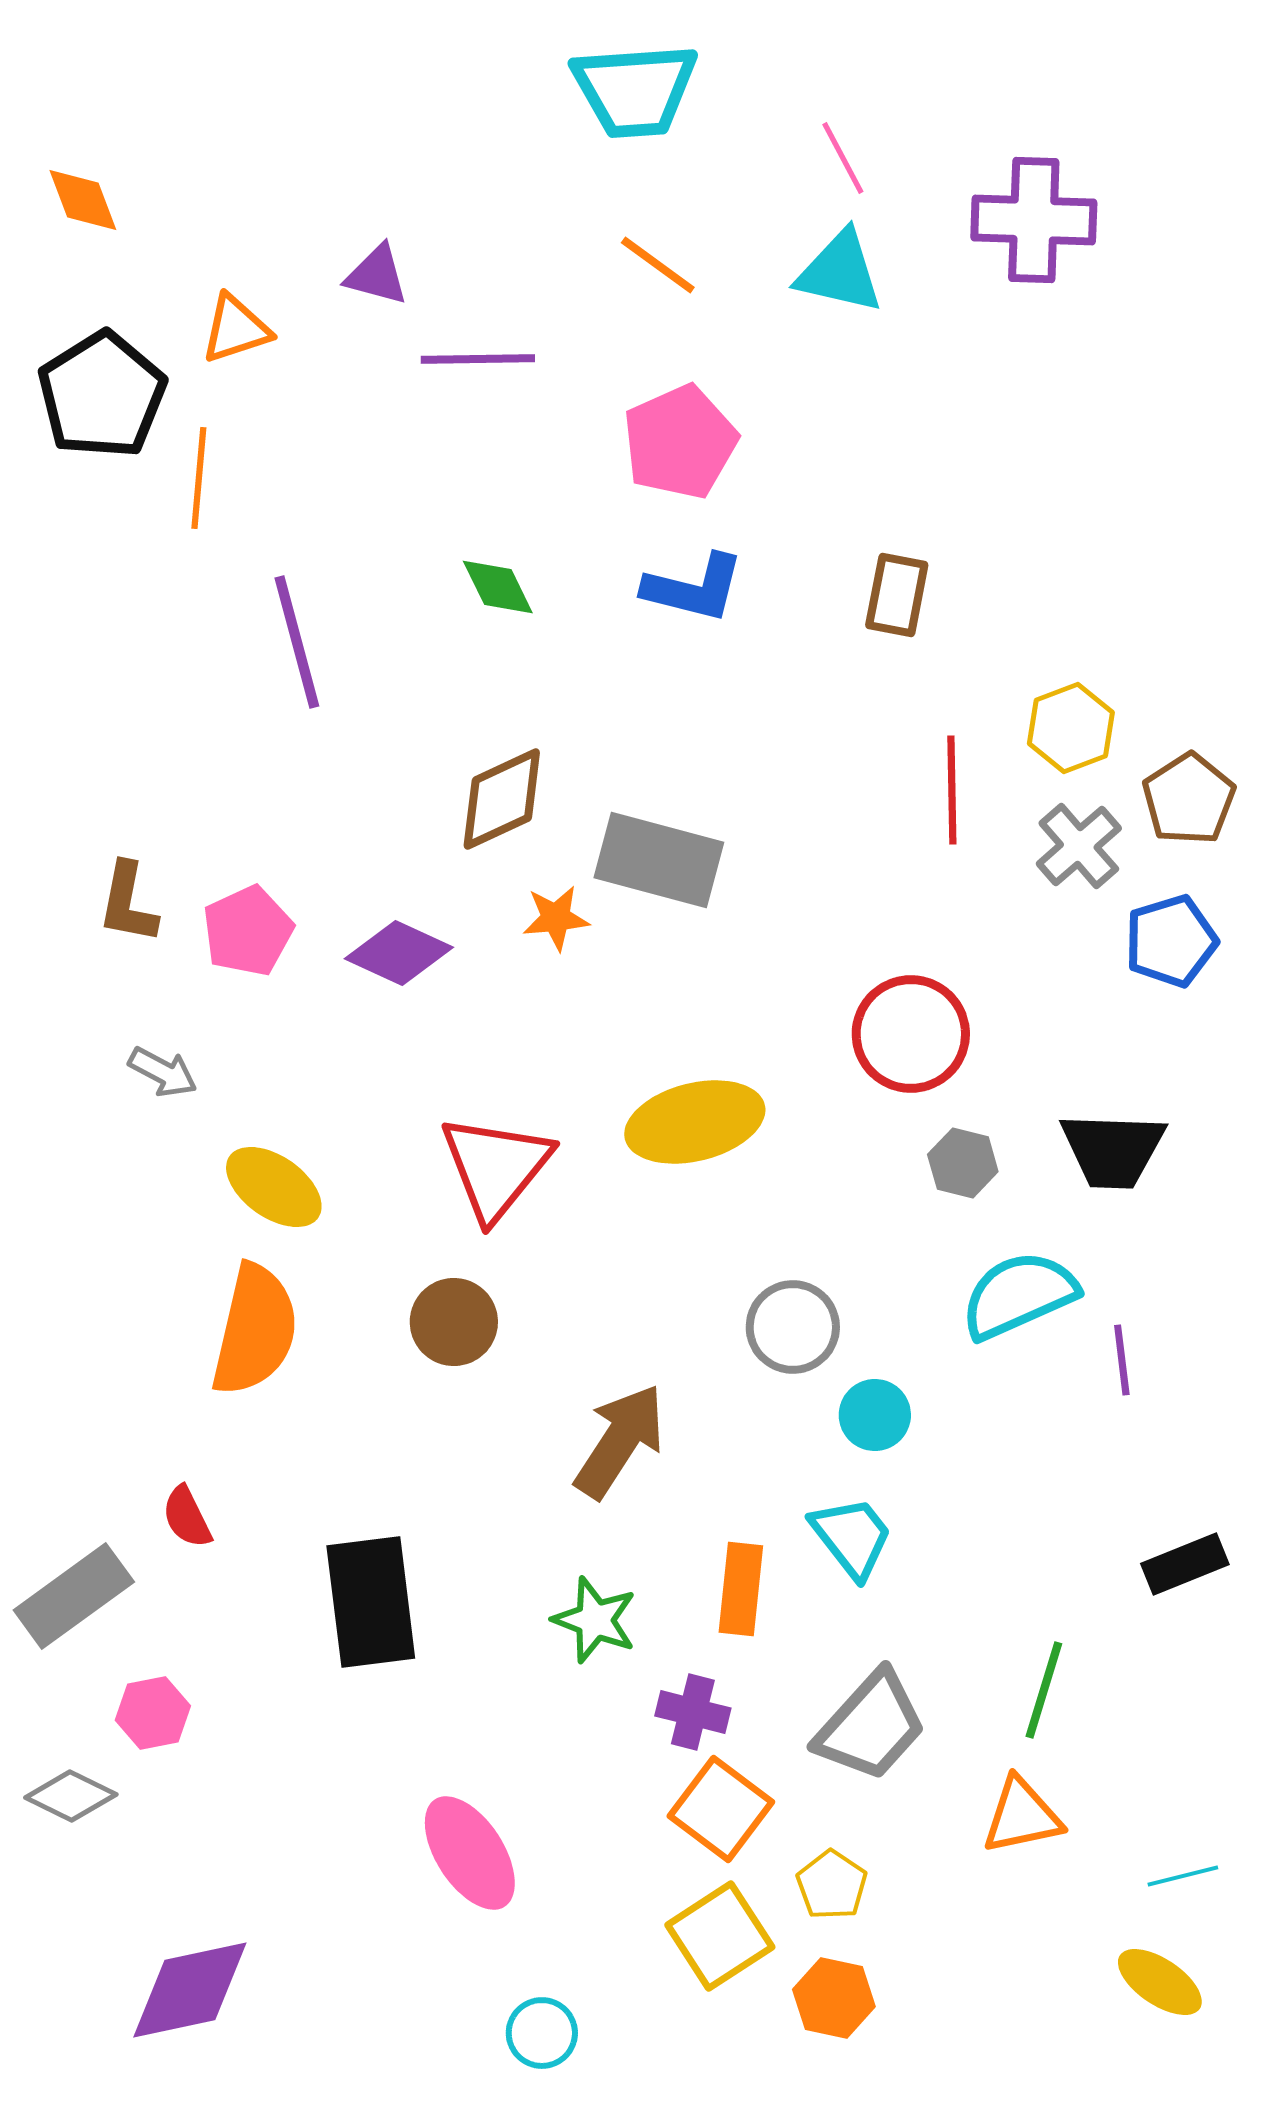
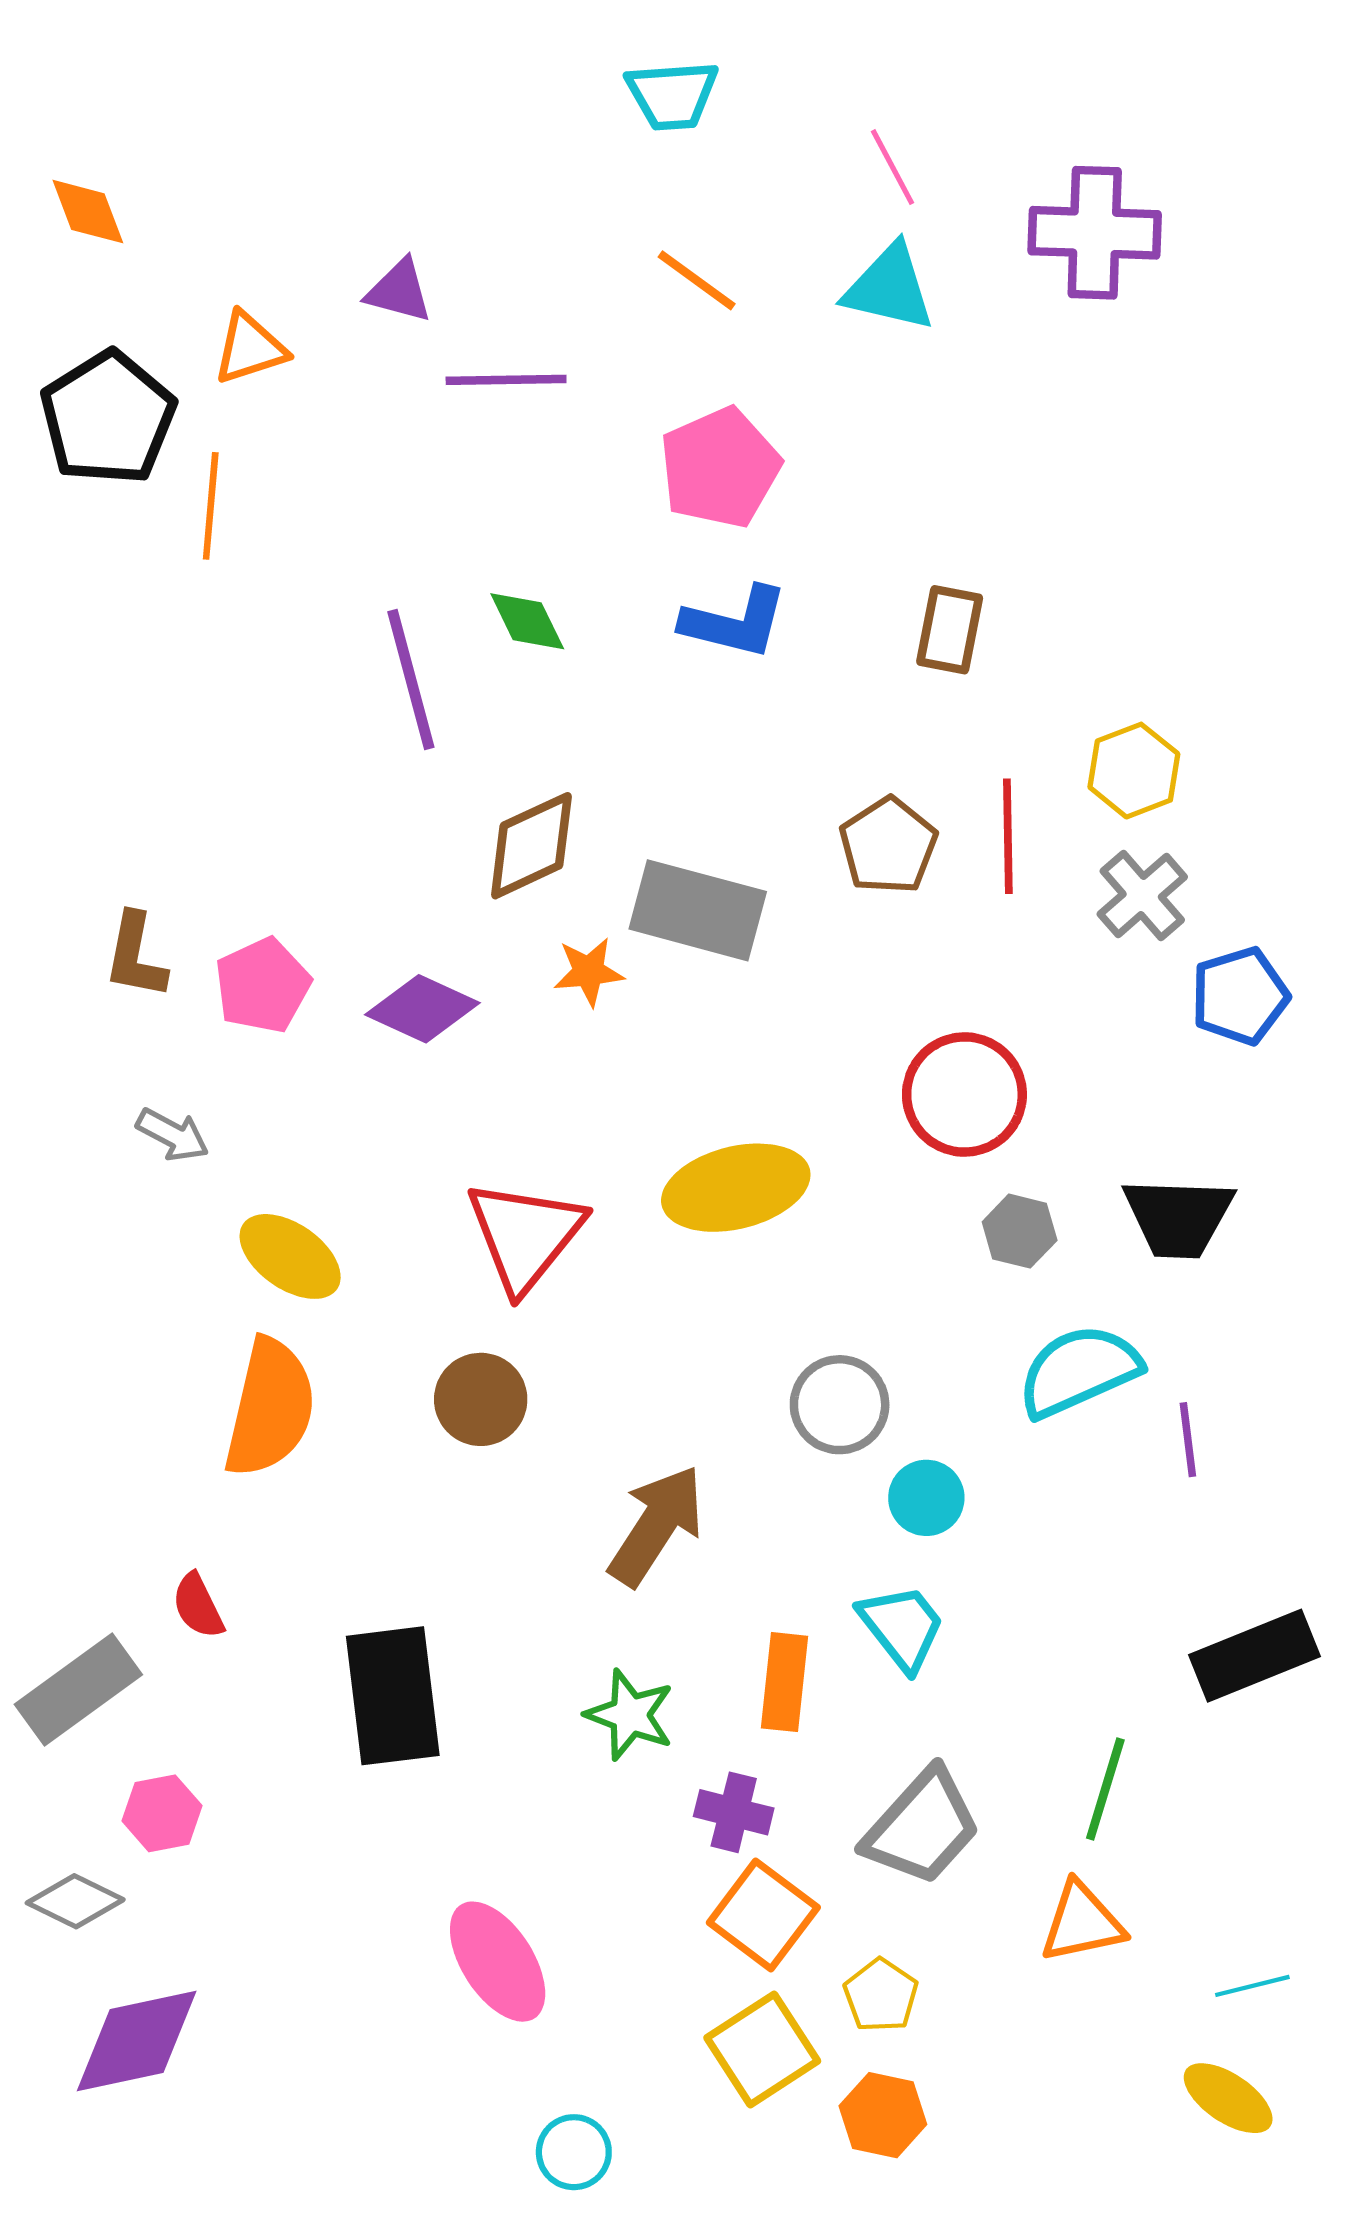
cyan trapezoid: (635, 90) -> (672, 95), size x0.7
purple line: (297, 642) -> (411, 679), moved
brown pentagon: (1189, 799) -> (888, 846), moved
black rectangle: (1185, 1564) -> (1255, 1656), size x1.4
purple diamond: (190, 1990) -> (137, 2041), moved

